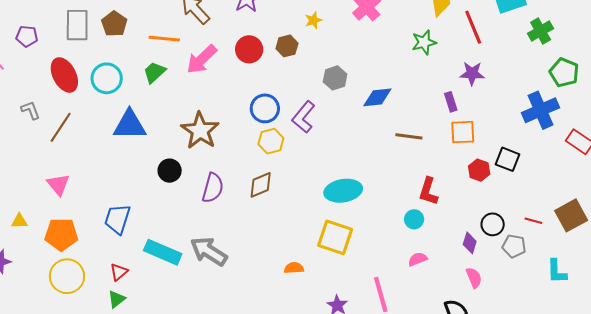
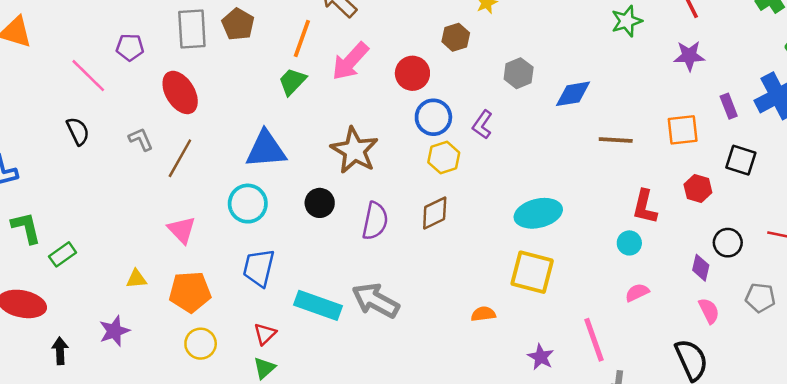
orange line: (164, 39) -> (302, 39), turned -72
red circle: (249, 49) -> (412, 73), moved
cyan circle: (107, 78) -> (248, 204), moved
purple rectangle: (451, 102) -> (729, 106), moved
purple L-shape: (303, 117) -> (482, 125), size x0.7
red hexagon: (479, 170) -> (698, 188), moved
gray pentagon: (514, 246) -> (760, 298), moved
yellow circle: (67, 276) -> (201, 344), size x0.7

